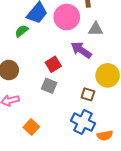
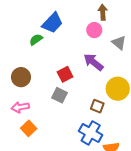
pink circle: (67, 17) -> (94, 30), moved, size x0.6
gray triangle: (96, 29) -> (119, 43), moved, turned 35
orange square: (31, 127) -> (29, 128), moved

